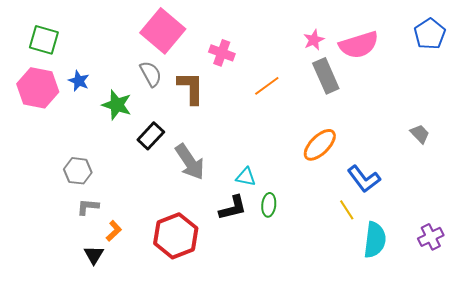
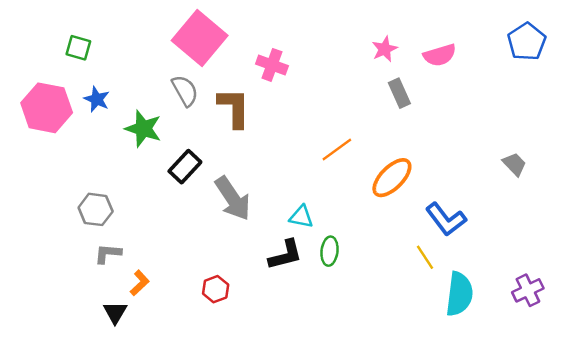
green square: (44, 40) -> (78, 48), moved, size x0.7
pink semicircle: (359, 45) -> (440, 55), size x0.7
gray rectangle: (326, 76) -> (399, 93), size x0.7
orange line: (267, 86) -> (337, 149), moved
red hexagon: (176, 236) -> (216, 289), size x0.5

